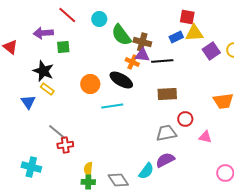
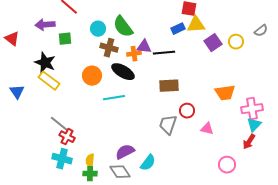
cyan circle: (99, 19) -> (98, 29), moved
brown cross: (142, 42) -> (109, 48), moved
orange cross: (132, 62) -> (134, 54), turned -32
yellow rectangle: (47, 89) -> (49, 81), size x1.5
blue triangle: (28, 102) -> (17, 92), moved
gray trapezoid: (166, 133) -> (168, 125), turned -60
red cross: (65, 145) -> (67, 137), turned 35
purple semicircle: (165, 160) -> (125, 152), moved
cyan cross: (31, 167) -> (62, 159), moved

